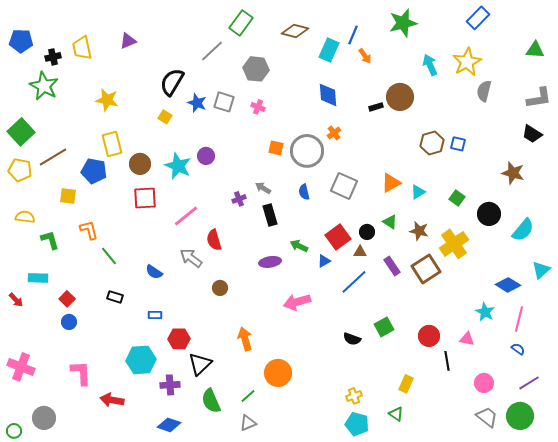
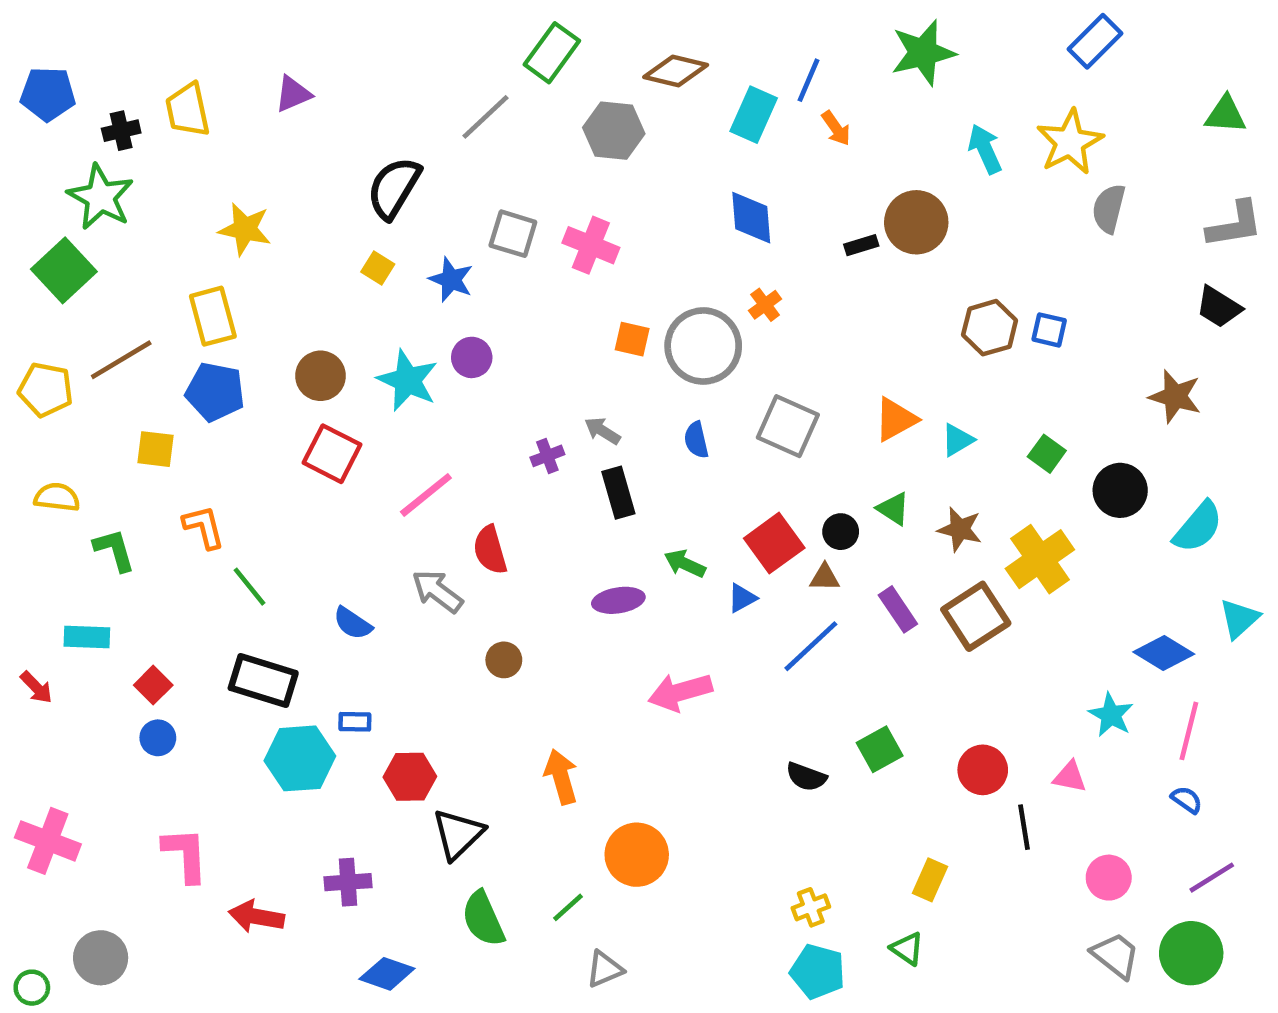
gray hexagon: (256, 69) -> (614, 131), moved
blue star: (197, 103) -> (451, 280), moved
pink cross: (258, 107) -> (591, 245), size x1.6
green square: (21, 132) -> (64, 270), moved
yellow rectangle: (112, 144) -> (213, 316), moved
red square: (145, 198) -> (332, 454), turned 30
black rectangle: (115, 297) -> (263, 681), size x1.8
cyan hexagon: (141, 360) -> (300, 758), moved
purple cross: (170, 385) -> (348, 882), moved
gray triangle: (248, 423) -> (605, 969), moved

